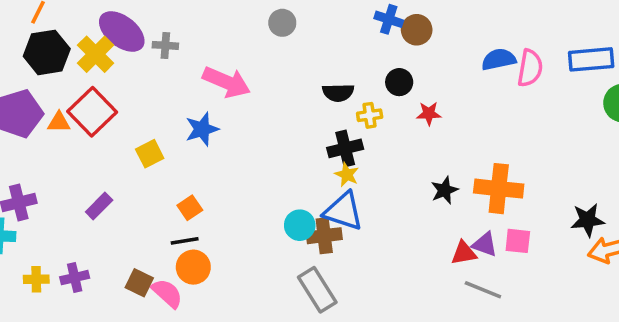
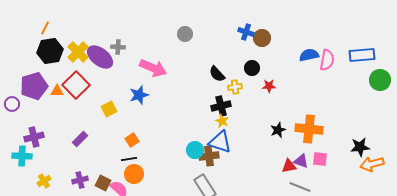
purple ellipse: (122, 32) -> (100, 57), moved
black semicircle: (338, 93) -> (217, 74), turned 48
purple cross: (75, 278) -> (80, 180), moved
yellow cross: (36, 279) -> (44, 181), turned -32

